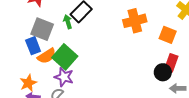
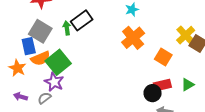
orange cross: (135, 21) -> (133, 38), turned -35
red rectangle: (171, 63) -> (162, 85), turned 48
orange star: (28, 83) -> (17, 68), moved, turned -30

